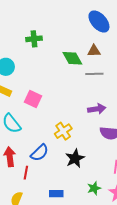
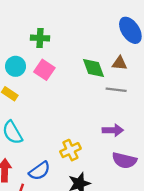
green cross: (34, 39) -> (40, 38), moved
pink square: (33, 99) -> (44, 70), moved

